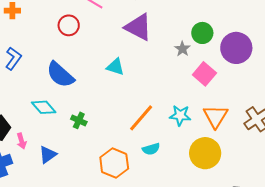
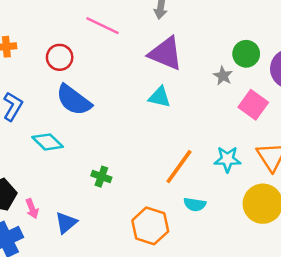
red circle: (69, 25) -> (60, 57), moved
cyan triangle: (115, 67) -> (160, 97), moved
blue semicircle: (60, 75) -> (74, 100), moved
cyan diamond: (44, 107) -> (48, 142), moved
cyan semicircle: (151, 149) -> (195, 204), turned 30

